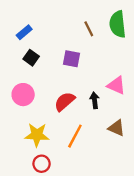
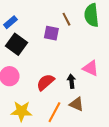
black square: (31, 58) -> (16, 44), size x1.5
purple square: (71, 59) -> (51, 33), moved
brown triangle: (116, 128) -> (76, 104), moved

